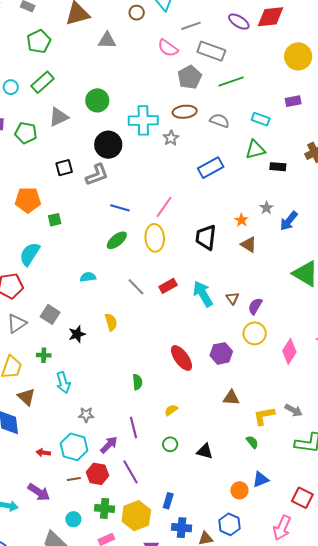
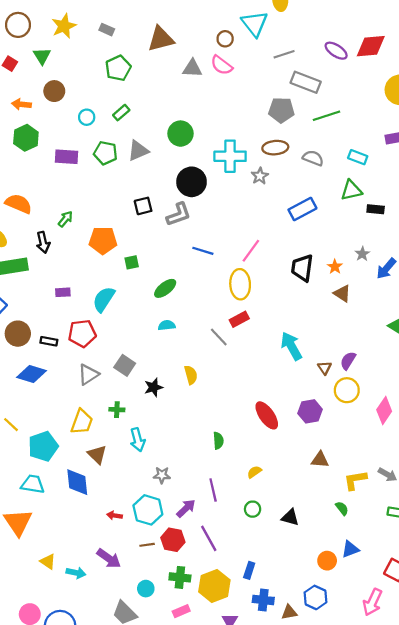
pink semicircle: (168, 48) -> (222, 65), moved
gray pentagon: (190, 77) -> (281, 110), turned 30
green rectangle: (42, 82) -> (121, 113), size x0.7
green pentagon: (26, 133) -> (106, 153), moved
black trapezoid: (206, 237) -> (302, 268), moved
green ellipse: (117, 240) -> (165, 288), moved
red rectangle: (168, 286) -> (239, 319), moved
brown triangle: (232, 298) -> (324, 368), moved

